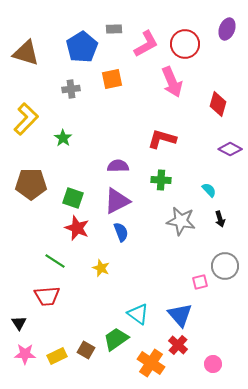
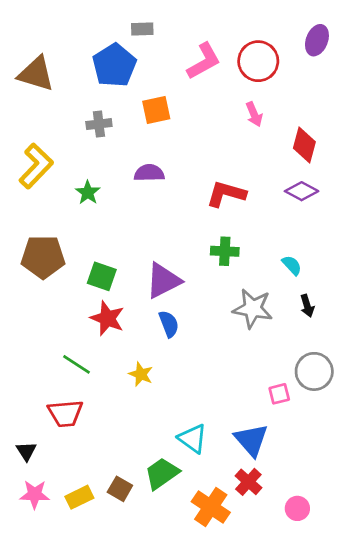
gray rectangle: (114, 29) -> (142, 29), moved
pink arrow: (172, 82) -> (254, 114), moved, size x0.6
purple diamond: (230, 149) -> (302, 191), moved
purple semicircle: (118, 166) -> (149, 173), moved

